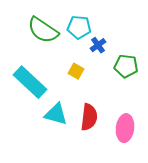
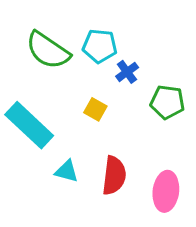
cyan triangle: (56, 114) -> (67, 171), size x0.7

